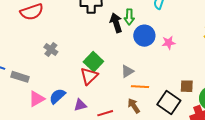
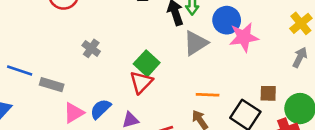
blue circle: (144, 36) -> (227, 20), moved
pink star: (169, 43) -> (244, 37), size x1.6
gray triangle: (127, 71) -> (196, 43), moved, size x1.5

